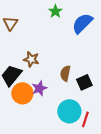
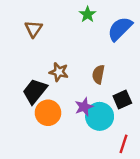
brown semicircle: (65, 73) -> (98, 74), moved
purple star: (39, 88) -> (84, 107), moved
cyan circle: (69, 111) -> (100, 116), moved

